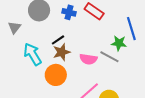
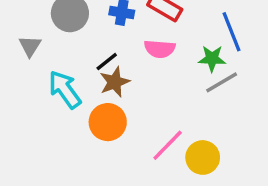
gray line: (109, 57) -> (222, 82), moved, turned -54
pink semicircle: (88, 59) -> (160, 49), moved

